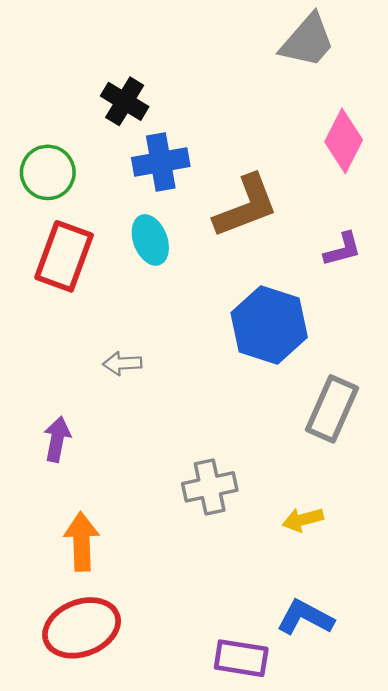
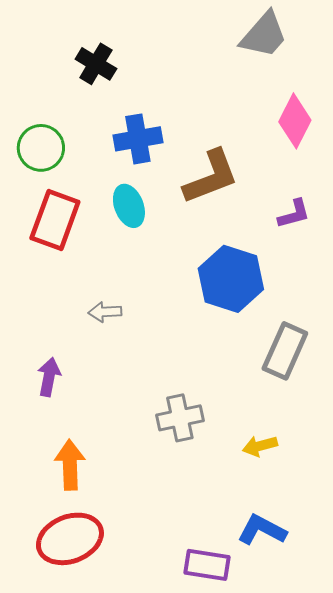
black cross: (125, 101) -> (96, 64), moved

